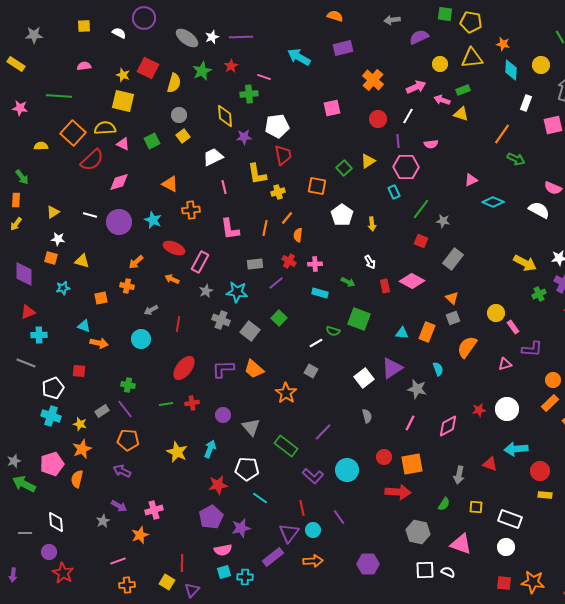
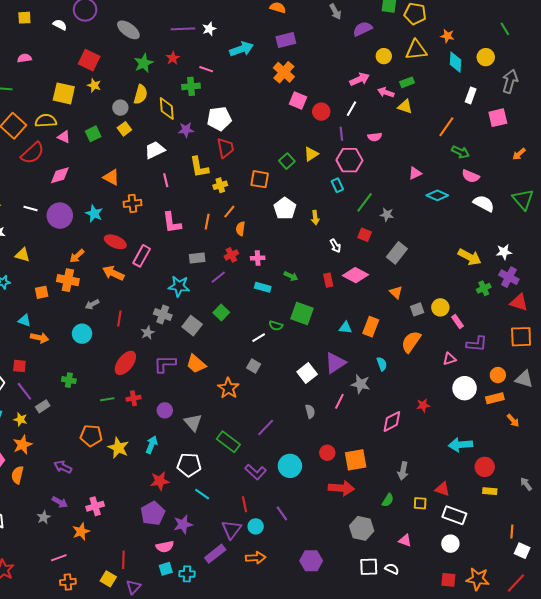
gray arrow: (392, 20) -> (335, 12), turned -112
white star: (212, 37) -> (209, 29), moved
cyan arrow: (299, 57) -> (241, 49), turned 130
yellow star: (123, 75) -> (94, 85), moved
orange cross: (373, 80) -> (284, 72), moved
yellow semicircle: (174, 83) -> (141, 94), moved
pink square: (332, 108) -> (298, 101), moved, turned 36
pink semicircle: (553, 188) -> (471, 176), moved
red cross: (289, 261) -> (231, 255), turned 32
white arrow: (370, 262) -> (335, 246), moved
orange arrow: (172, 279) -> (113, 273), size x1.5
orange cross: (127, 286) -> (68, 280), size x1.5
gray star: (206, 291) -> (148, 333), moved
gray square: (453, 318) -> (417, 309), moved
orange rectangle: (550, 403) -> (495, 398), turned 30
purple line: (125, 409) -> (24, 391), moved
white circle: (507, 409) -> (465, 388), moved
pink line: (410, 423) -> (339, 401), moved
orange pentagon: (128, 440) -> (91, 436), moved
red triangle: (490, 464) -> (442, 489), moved
pink triangle: (461, 544) -> (405, 541), size x0.6

